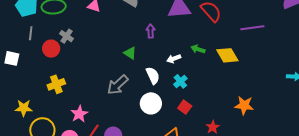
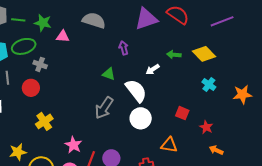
gray cross: (67, 36) -> (40, 64), moved
white semicircle: (153, 76) -> (136, 91), size x1.4
cyan cross: (180, 81) -> (209, 84), moved
orange star: (244, 105) -> (242, 94), moved
red square: (185, 107) -> (182, 113), moved

